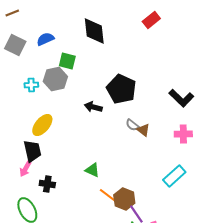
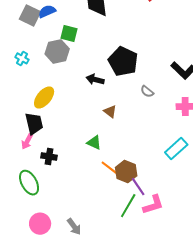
gray square: (15, 45) -> (30, 15), moved
cyan cross: (31, 85) -> (22, 58), moved, turned 32
gray semicircle: (132, 125) -> (147, 91), moved
brown triangle: (143, 130) -> (110, 112), moved

